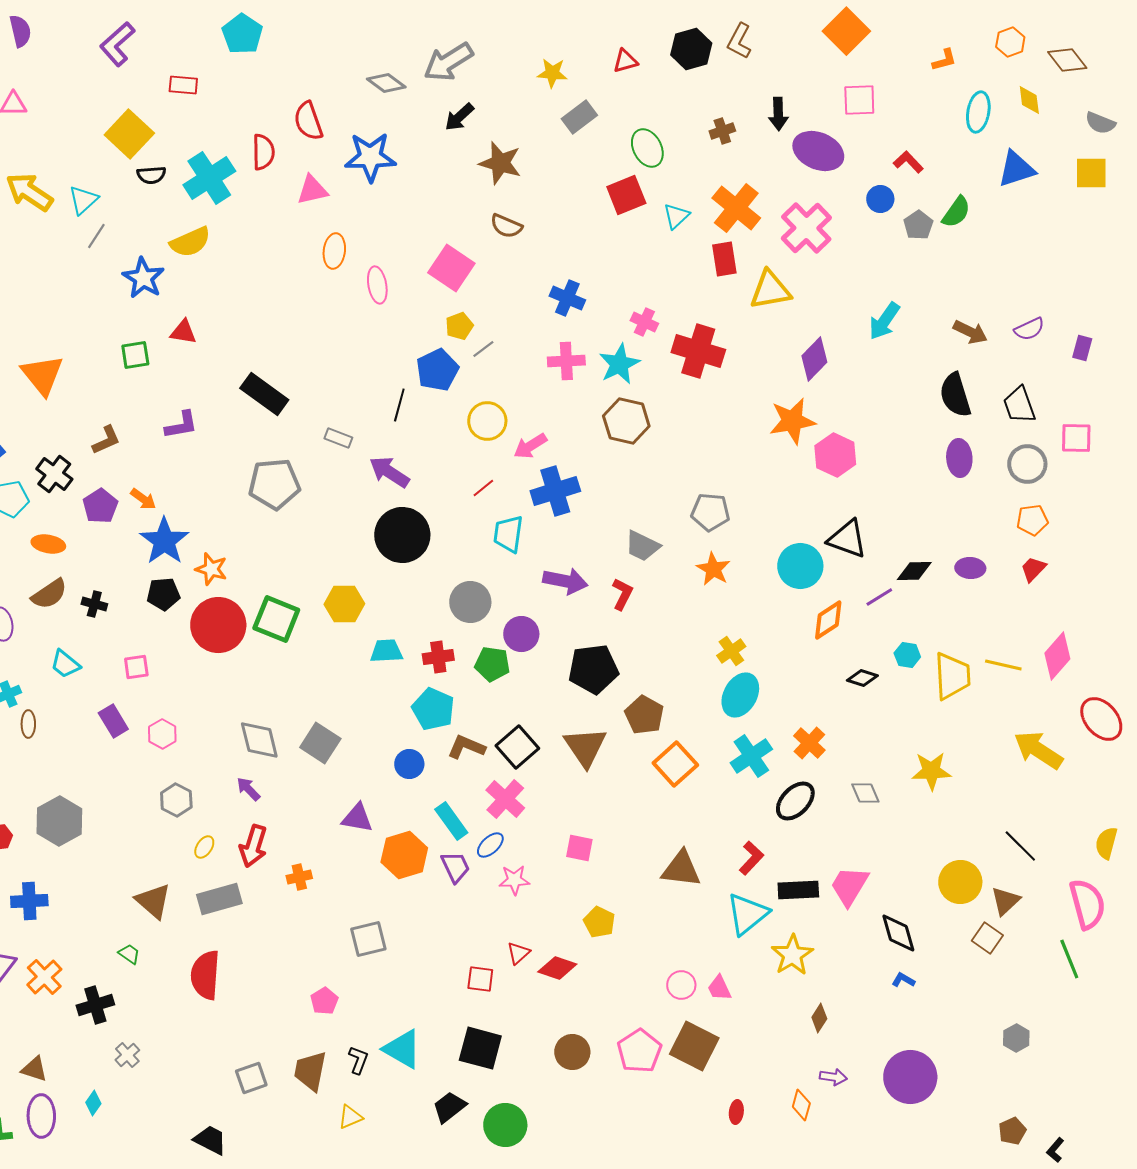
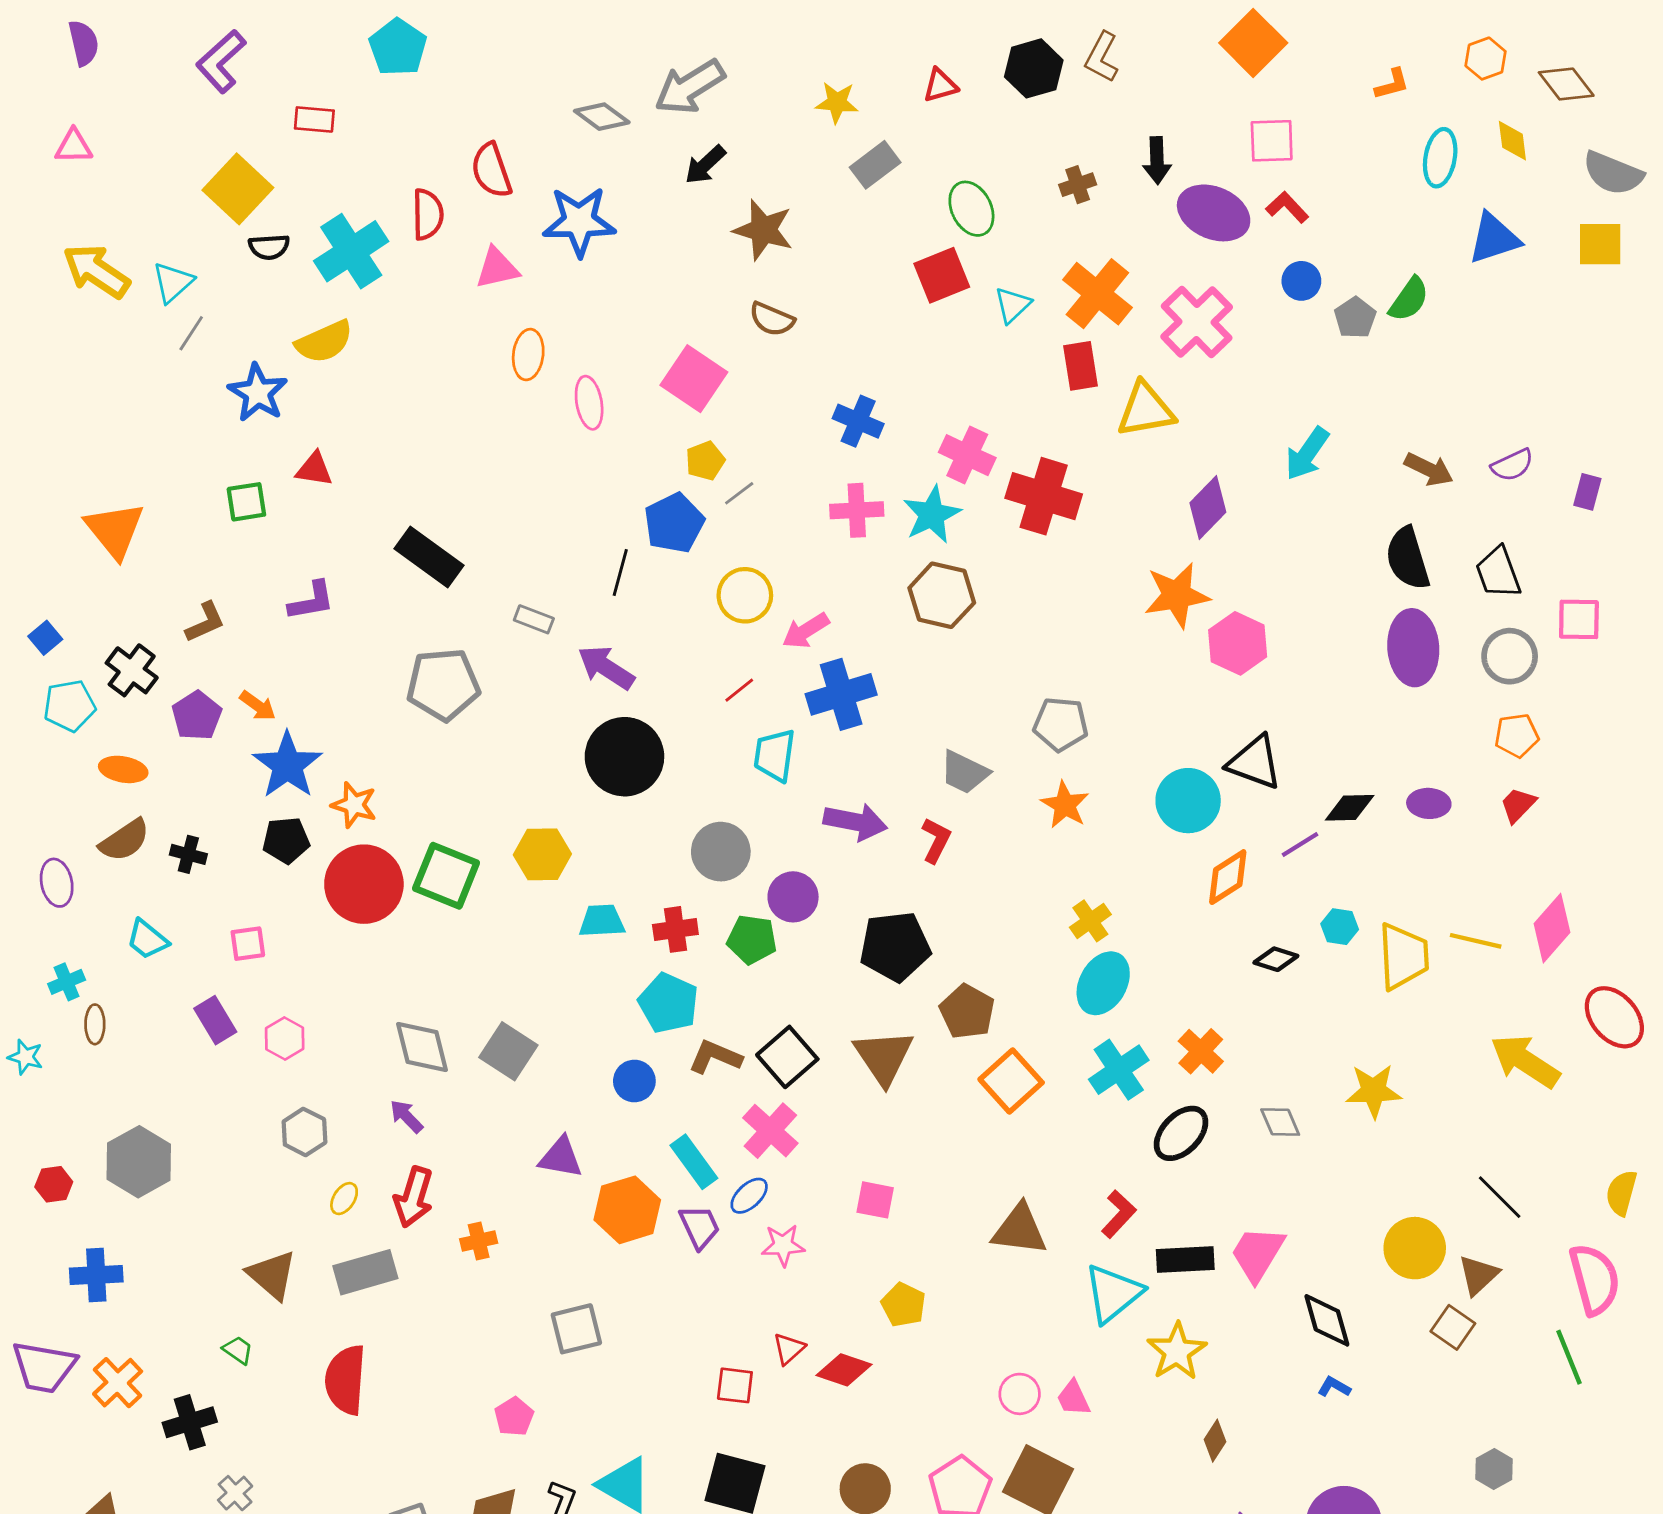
gray semicircle: (1100, 123) -> (1613, 173), size x1.4
red L-shape: (908, 162) -> (1287, 207), moved
pink cross: (644, 322) -> (967, 455), size x1.4
purple ellipse: (959, 458) -> (1413, 648), size x1.4

